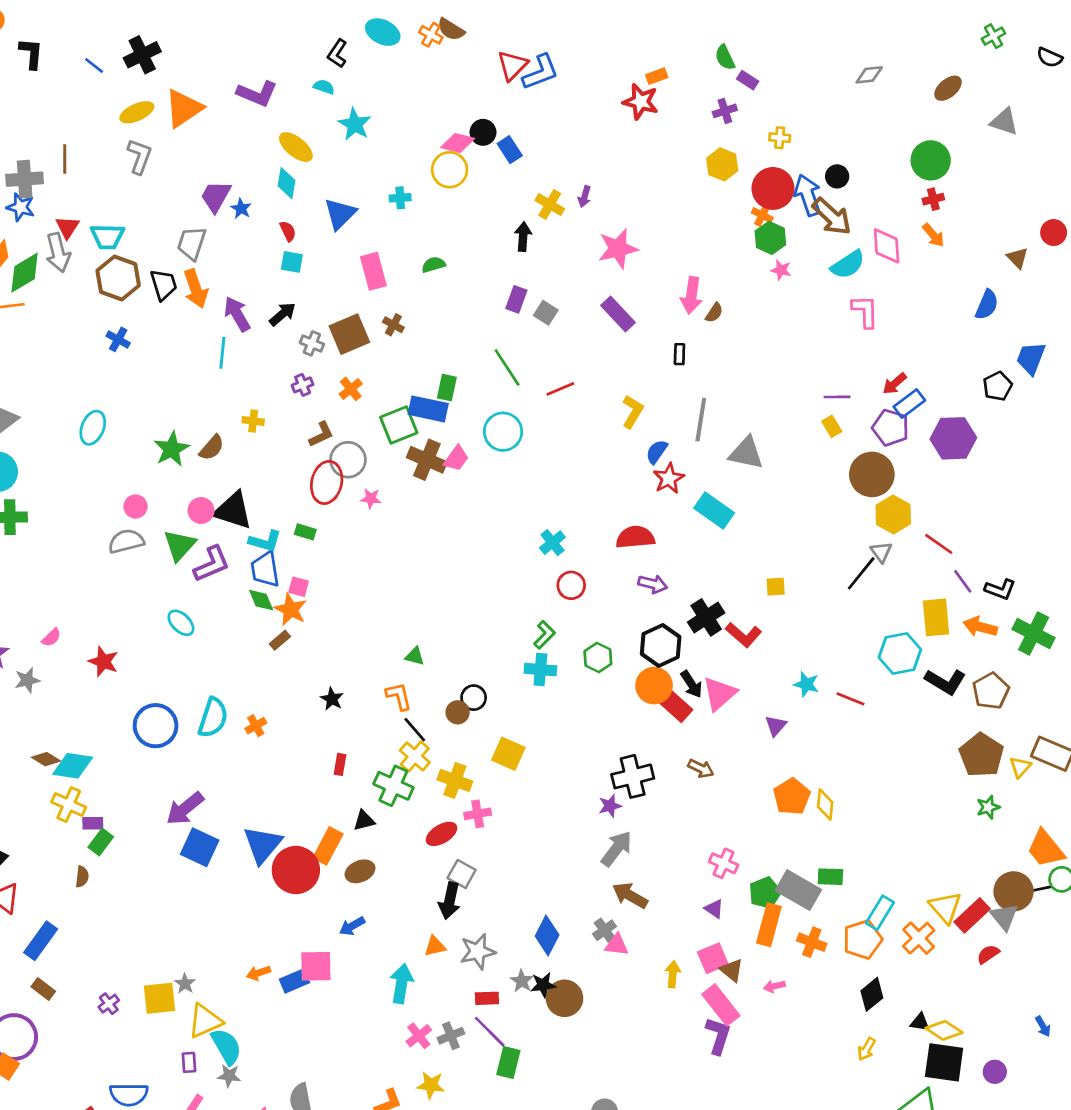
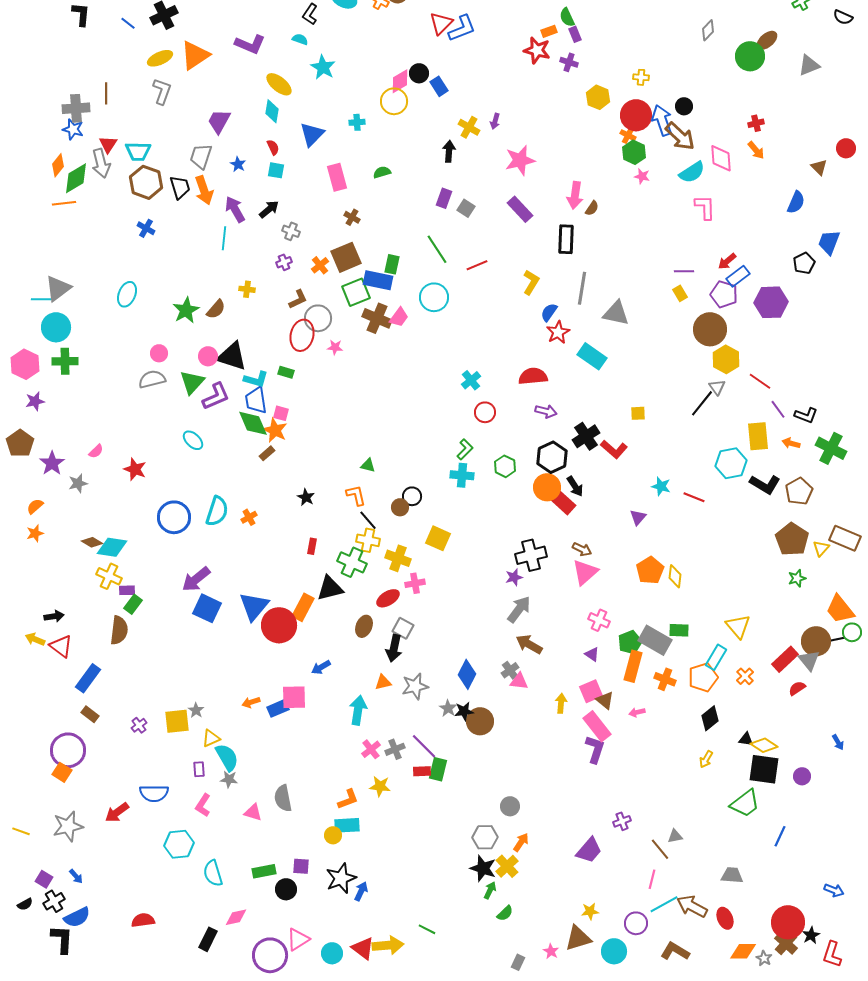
green semicircle: (725, 57) -> (567, 17), moved
gray diamond: (869, 75) -> (708, 30), turned -40
purple rectangle: (748, 80) -> (575, 34), moved, turned 35
purple cross: (725, 111) -> (569, 62), moved, turned 36
gray triangle: (1004, 122) -> (809, 65), turned -40
pink diamond: (458, 143) -> (400, 81), turned -45
green circle: (931, 160) -> (750, 56), moved
blue star: (241, 208) -> (238, 164), moved
brown square: (349, 334) -> (346, 257), moved
black rectangle: (679, 354) -> (566, 239), size x1.8
green diamond: (261, 600) -> (253, 423), size x1.5
orange arrow: (980, 627) -> (791, 443), size x0.7
pink triangle: (720, 694) -> (585, 572), moved
yellow cross: (415, 756) -> (368, 540), turned -30
black triangle: (364, 821) -> (330, 588), size x1.6
brown ellipse: (360, 871) -> (364, 626), moved, turned -45
brown semicircle: (82, 877) -> (119, 630), size x1.8
yellow triangle: (945, 907) -> (738, 626), moved
orange cross: (919, 938) -> (745, 676), size x0.7
red rectangle: (487, 998) -> (422, 771), moved
yellow triangle: (205, 1021) -> (211, 738), size x0.7

